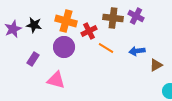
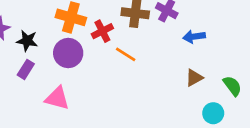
black star: (34, 25) -> (27, 41), moved
blue arrow: (137, 51) -> (194, 37), moved

